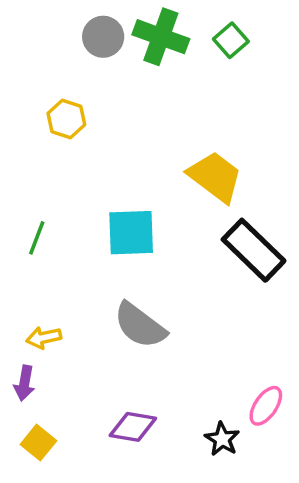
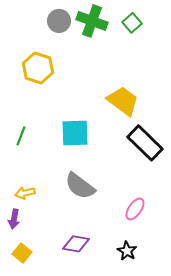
yellow hexagon: (66, 119) -> (38, 68), size x1.4
pink ellipse: (266, 406) -> (135, 209), moved

